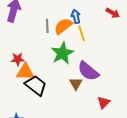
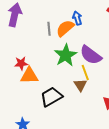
yellow line: (82, 33) -> (85, 73), moved
purple semicircle: (88, 71) -> (91, 55), moved
black trapezoid: (36, 85) -> (51, 97), moved, turned -65

